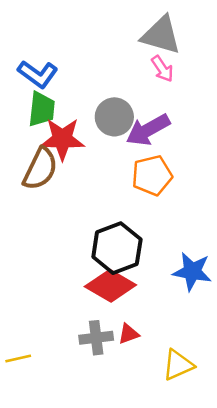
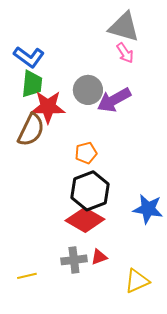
orange pentagon: (152, 175) -> (86, 153), moved, size x0.7
yellow line: (18, 358) -> (27, 276), moved

